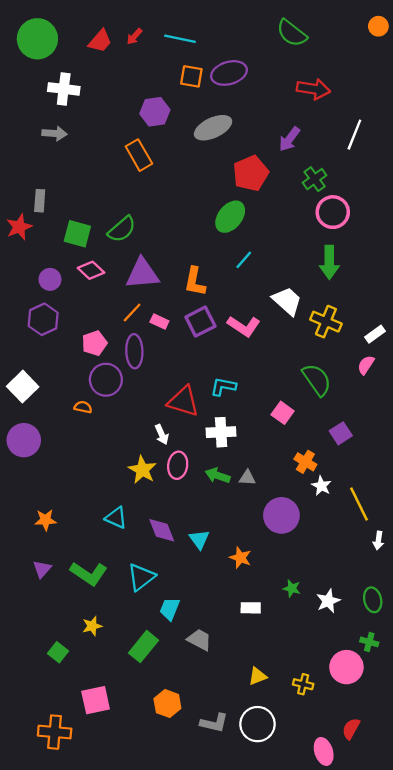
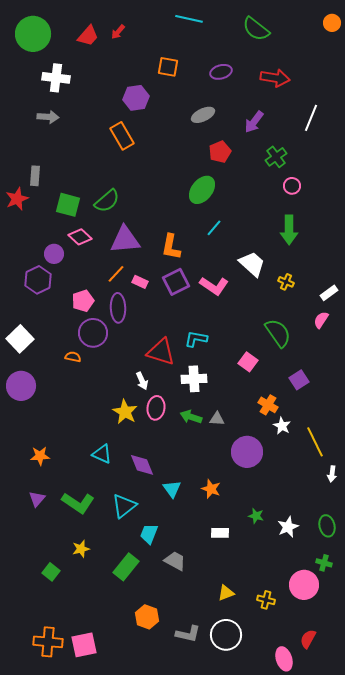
cyan line: (180, 39) -> (189, 19), moved
purple ellipse: (229, 73) -> (221, 72), moved, size x0.7
gray ellipse: (213, 128) -> (203, 115), moved, size x0.7
red pentagon: (251, 173) -> (220, 152), size x0.7
pink circle: (333, 212) -> (292, 186), size x0.6
purple circle: (50, 279) -> (54, 254), moved
yellow cross: (326, 322) -> (286, 282), size x0.6
cyan triangle: (199, 539) -> (172, 489), moved
pink square: (96, 700) -> (84, 645), moved

